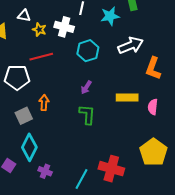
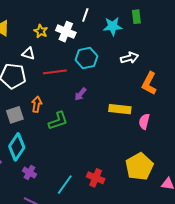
white triangle: (24, 16) -> (28, 54), moved
white arrow: (131, 45) -> (129, 58), size x0.7
red line: (41, 57) -> (55, 72), moved
green L-shape: (87, 114) -> (58, 121), moved, turned 60
red cross: (111, 169) -> (96, 178), size x0.7

